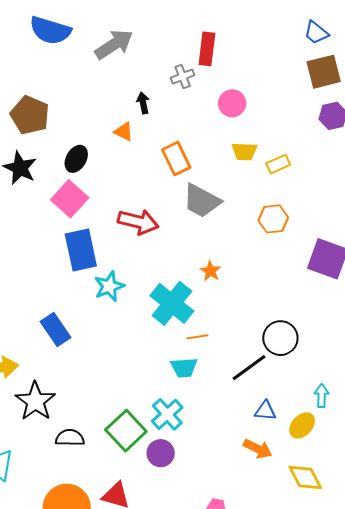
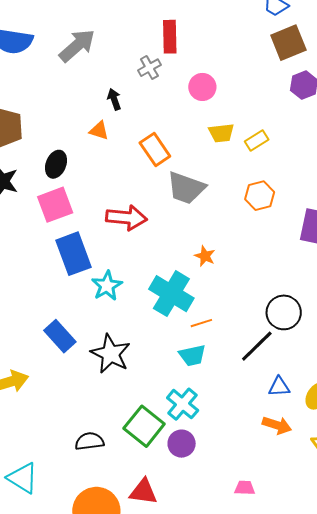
pink square: (70, 199) -> (55, 205), turned 36
black star: (35, 401) -> (111, 354), moved

